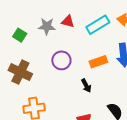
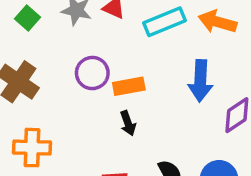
orange rectangle: (98, 62) -> (129, 86), moved

